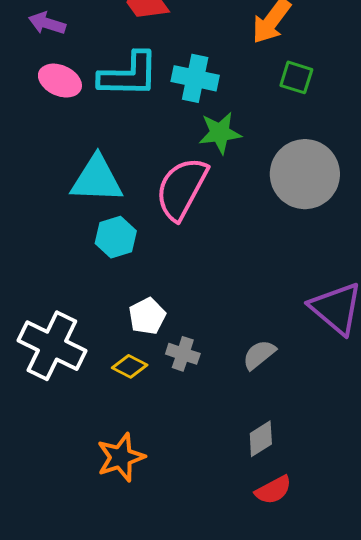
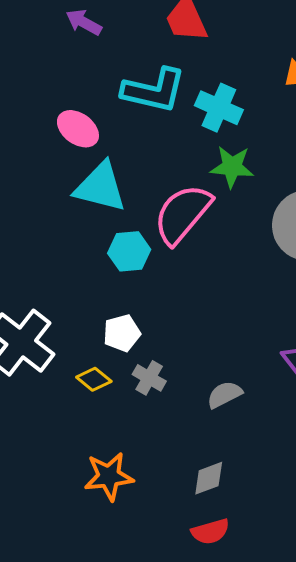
pink ellipse: (60, 81) -> (78, 129), moved
cyan hexagon: (116, 237) -> (129, 251), moved
orange star: (121, 457) -> (109, 476), moved

